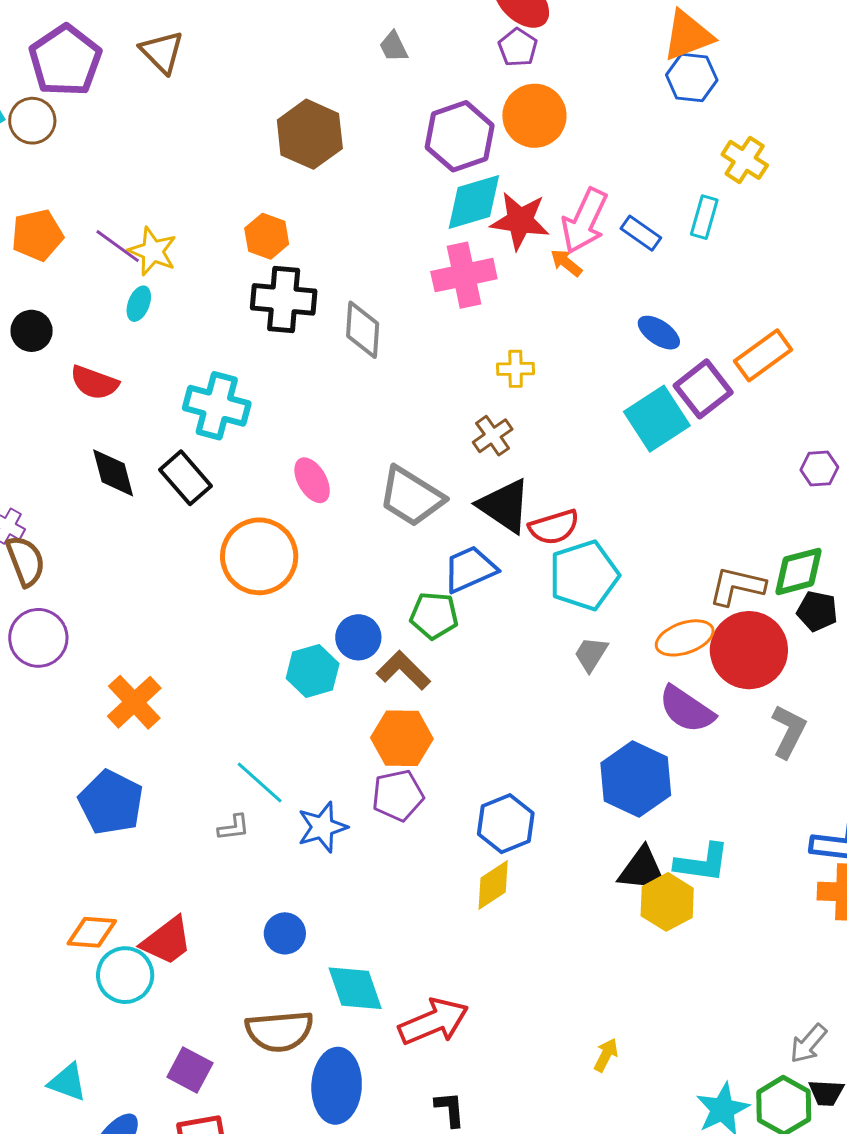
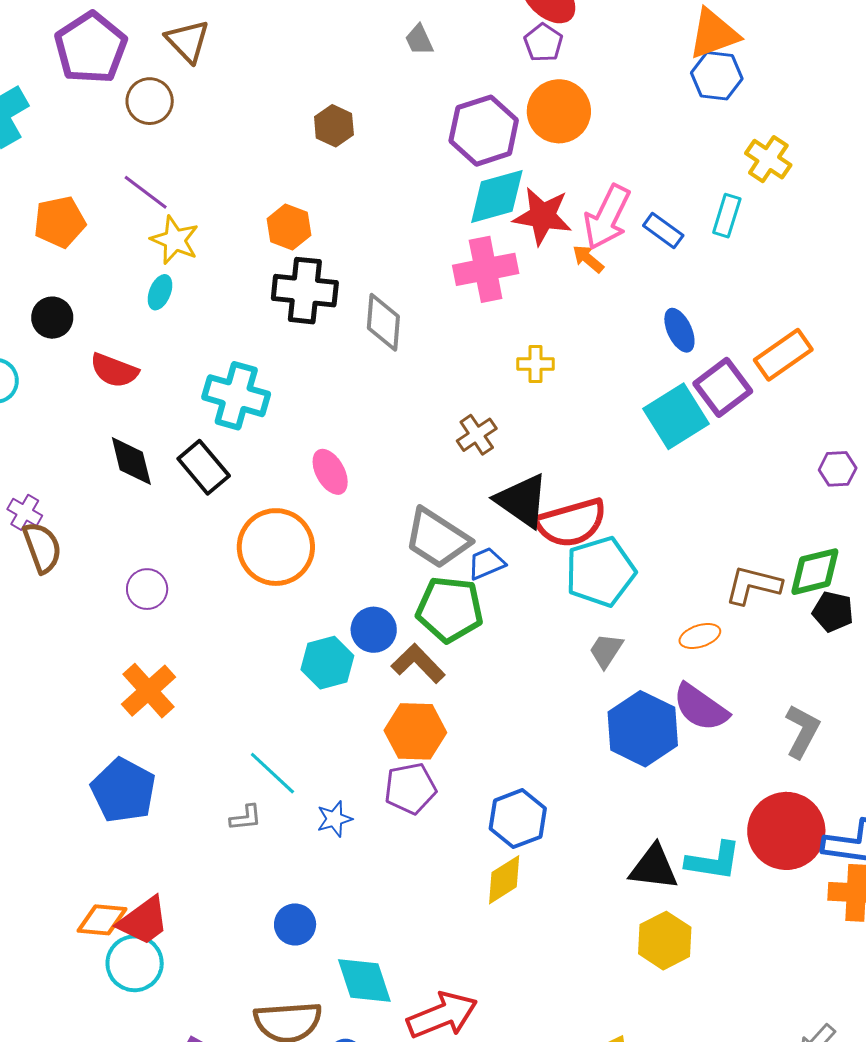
brown circle: (32, 121) -> (150, 101), moved
brown hexagon: (310, 134) -> (334, 126), size x0.6
purple line: (118, 246) -> (146, 192), moved
blue ellipse: (659, 333) -> (679, 330), turned 30
brown cross: (493, 436) -> (477, 435), moved
gray trapezoid: (411, 497) -> (437, 538), moved
red semicircle: (554, 527) -> (571, 523), size x1.4
blue trapezoid: (470, 569) -> (486, 563), size x0.7
green pentagon: (434, 616) -> (450, 609), size x1.4
purple circle: (38, 638) -> (147, 589), moved, size x0.7
orange ellipse: (685, 638) -> (700, 636), size x0.7
red circle: (749, 650) -> (786, 831), moved
blue hexagon: (636, 779) -> (643, 729), moved
blue star: (322, 827) -> (334, 819), size x0.7
yellow hexagon: (667, 902) -> (665, 941), moved
red trapezoid: (167, 941) -> (143, 921), moved

